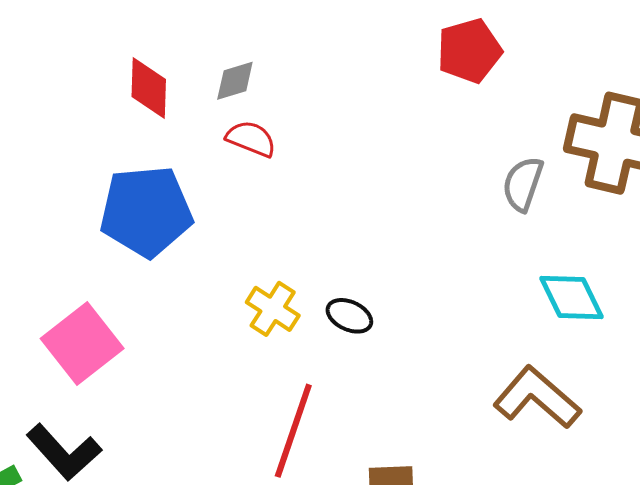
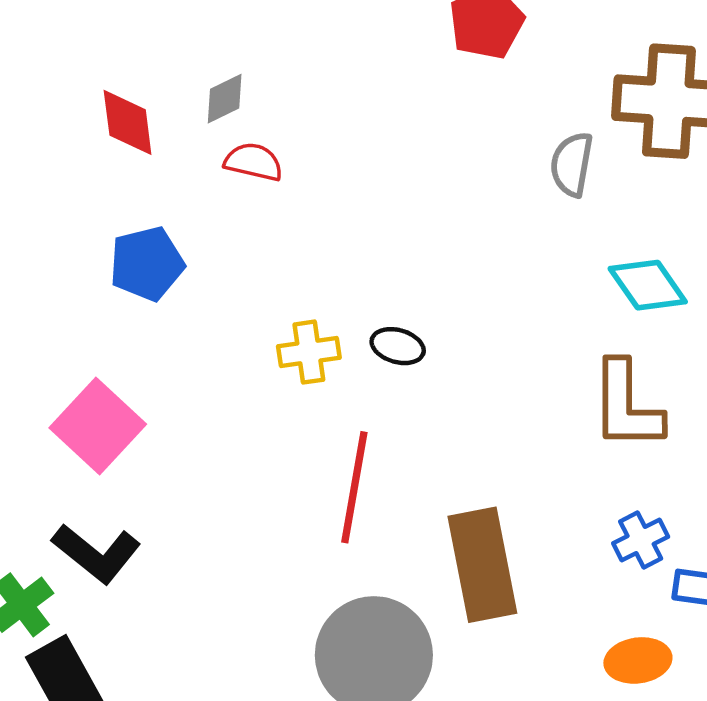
blue pentagon: (146, 211) -> (147, 264), size x0.7
yellow cross: (273, 309) -> (309, 352), turned -32
brown L-shape: (537, 398) -> (626, 405), turned -122

